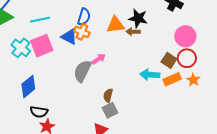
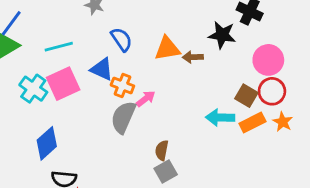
blue semicircle: (84, 17) -> (121, 39), turned -48
black star: (138, 18) -> (222, 35), moved
orange cross: (82, 32) -> (122, 86), moved

